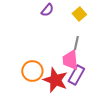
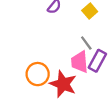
gray line: (76, 43) -> (86, 43), turned -48
purple rectangle: (76, 75) -> (97, 61), moved

